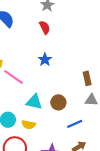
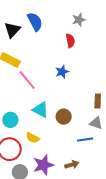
blue line: (75, 124) -> (85, 139), moved
yellow semicircle: (29, 125) -> (33, 138), moved

